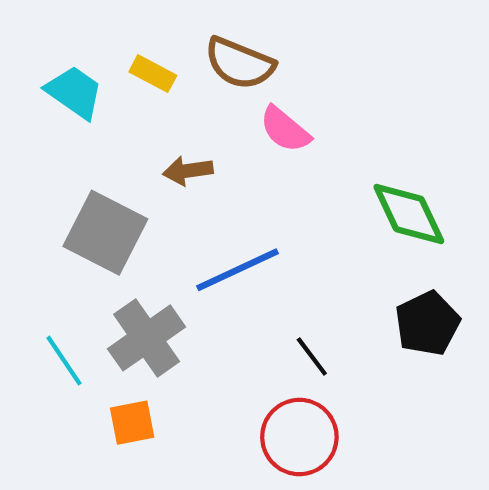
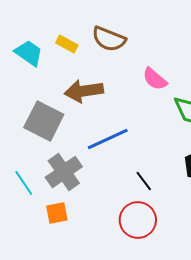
pink semicircle: (285, 129) -> (155, 79), moved
brown arrow: (188, 171) -> (84, 91), size x1.6

